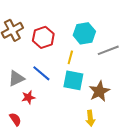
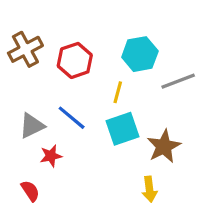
cyan square: (73, 80) -> (122, 129), turned -30

